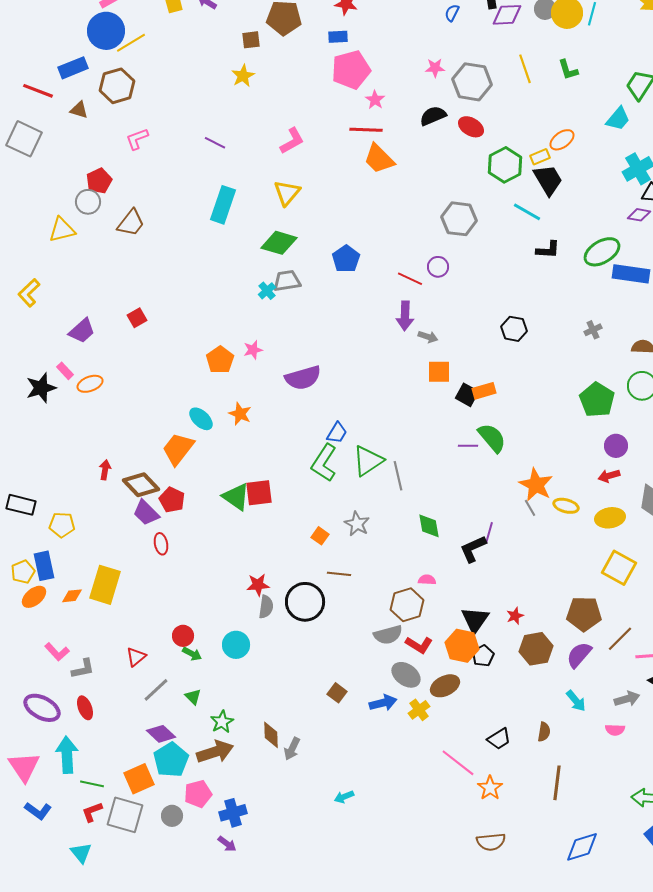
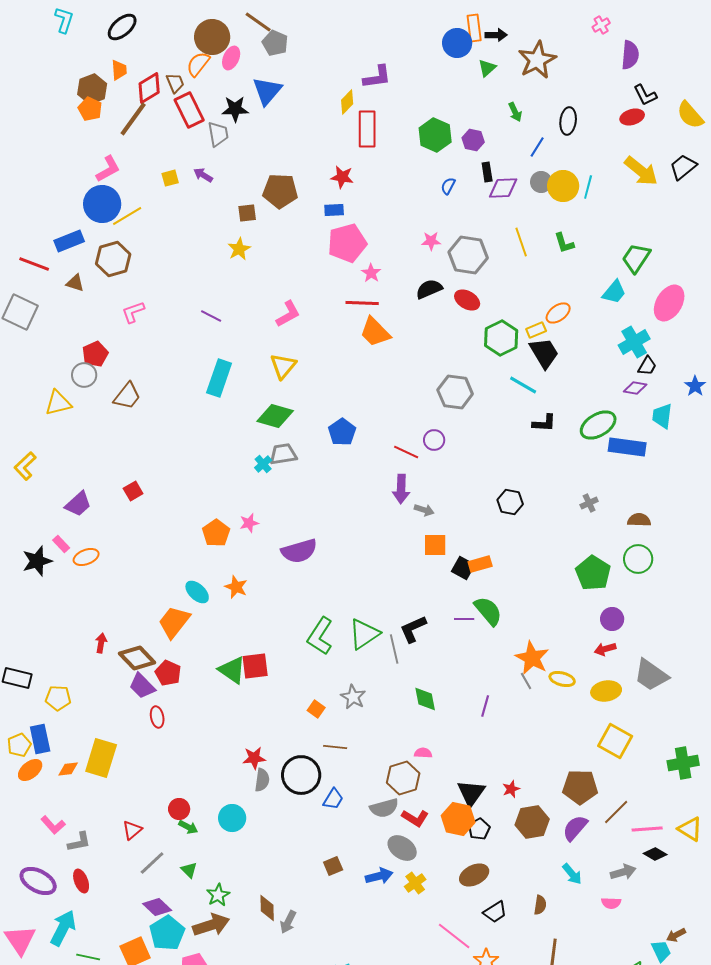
blue trapezoid: (337, 433) -> (333, 799), moved
black L-shape: (473, 549) -> (413, 629), moved
brown ellipse: (445, 686) -> (474, 875), moved
brown square: (337, 693) -> (333, 866), turned 30
cyan arrow: (67, 755) -> (63, 928), turned 30

